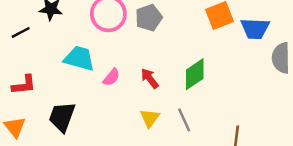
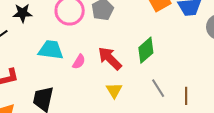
red arrow: (150, 78) -> (110, 58), size x1.5
gray line: (184, 120) -> (158, 88), moved

